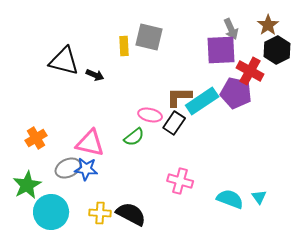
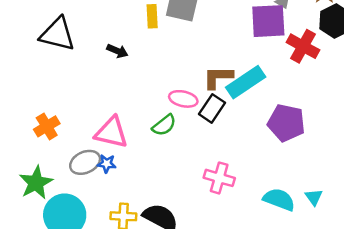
black triangle: (64, 61) -> (57, 34), moved
purple pentagon: (236, 93) -> (286, 123), moved
blue star: (86, 169) -> (107, 164), size x0.7

